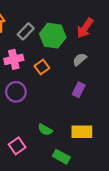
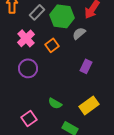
pink cross: (14, 59) -> (26, 38), turned -30
gray semicircle: (80, 59) -> (79, 33), moved
yellow rectangle: (82, 132) -> (89, 105), turned -36

